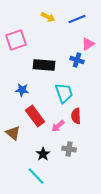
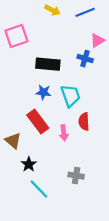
blue star: (22, 90) -> (43, 92), moved
pink arrow: (58, 126) -> (64, 133), turned -56
gray cross: (69, 149) -> (76, 176), moved
black star: (43, 154) -> (29, 164), moved

